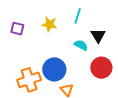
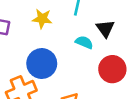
blue circle: (54, 69) -> (42, 64), moved

